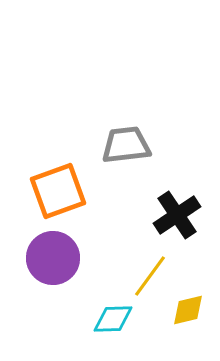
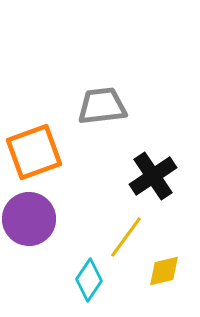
cyan diamond: (113, 319) -> (89, 280), turned -54

